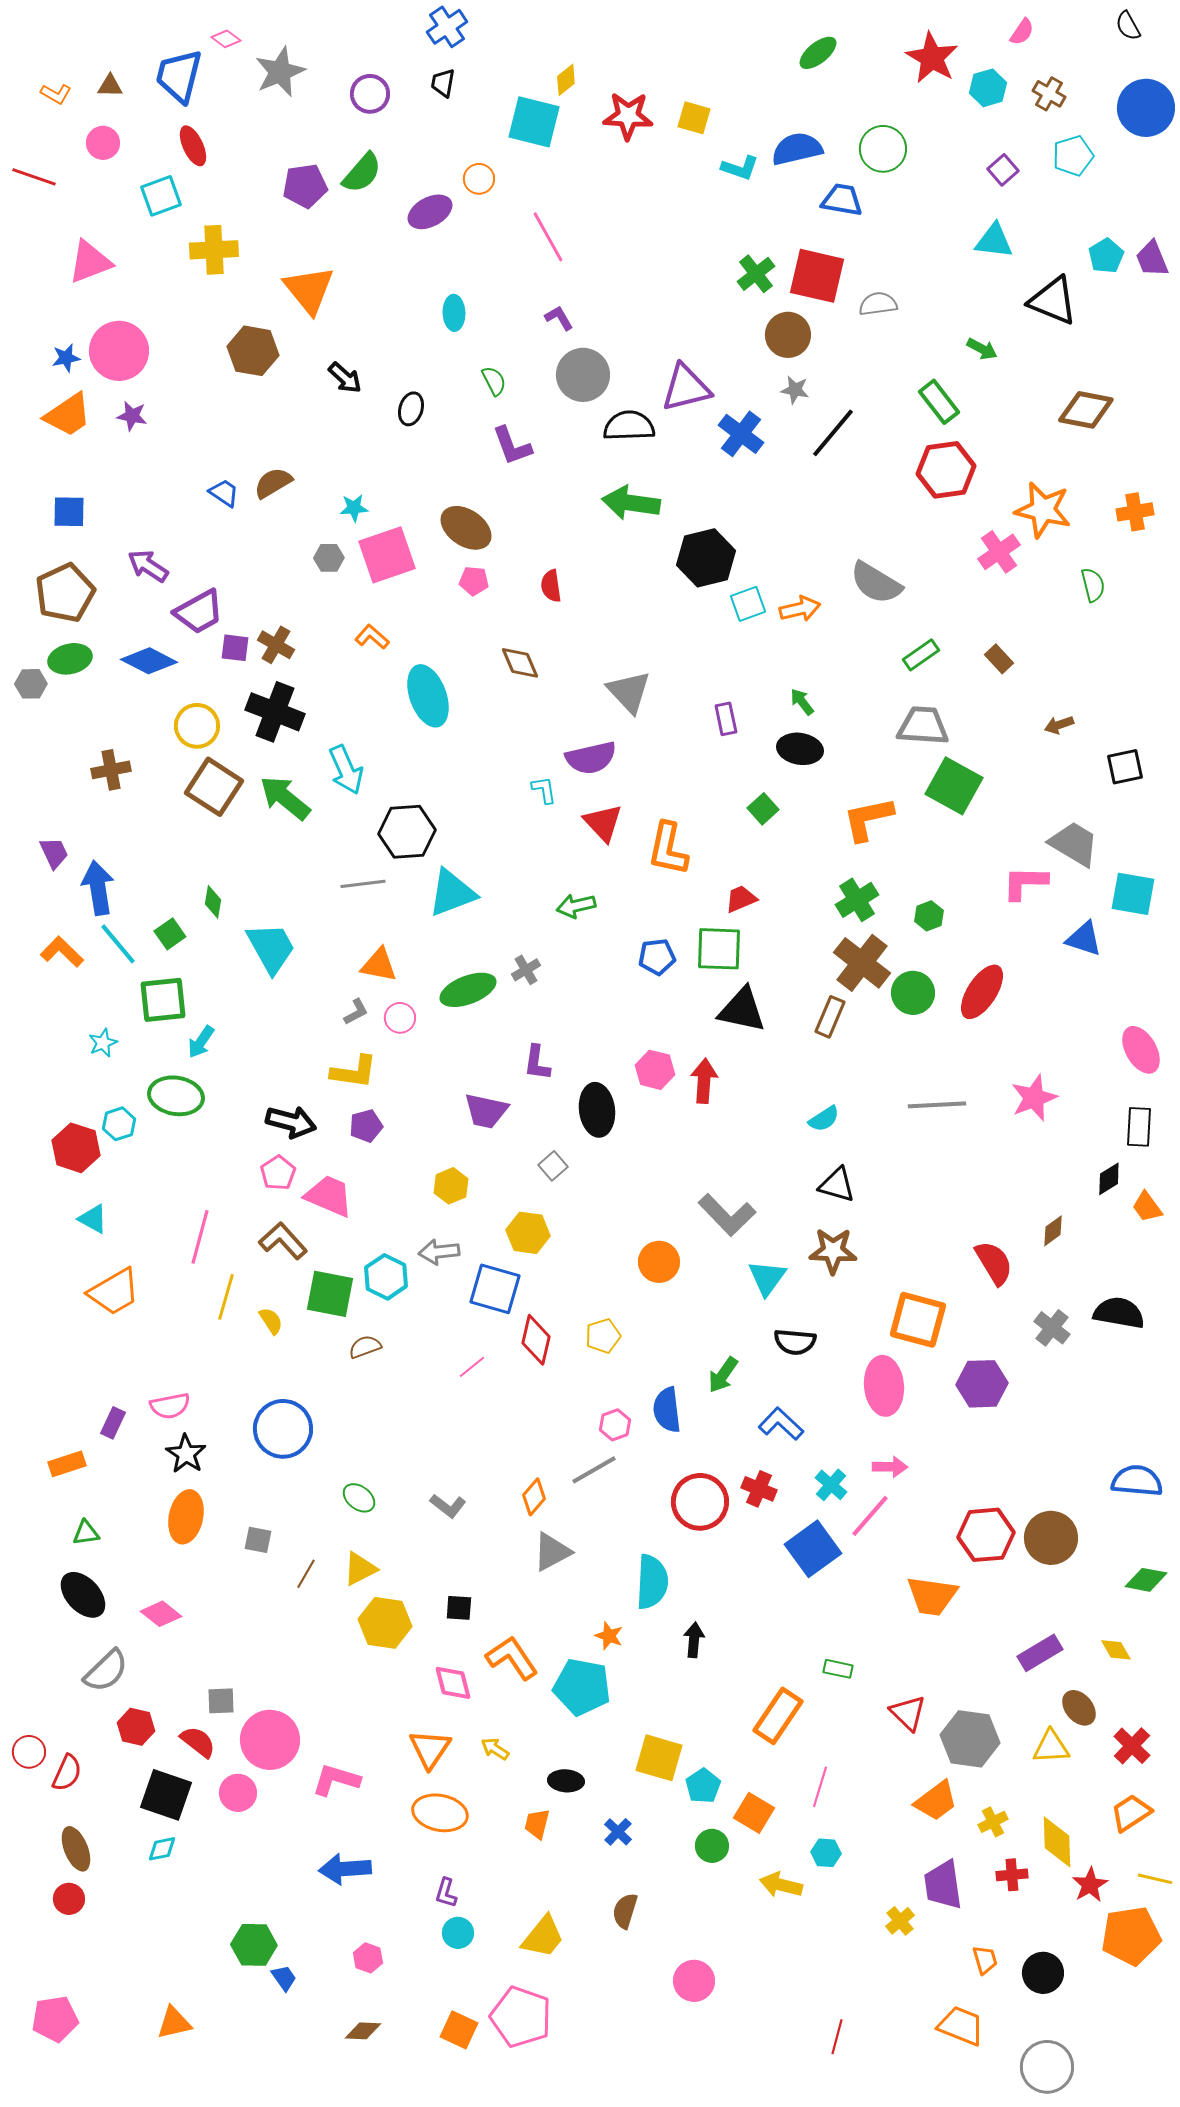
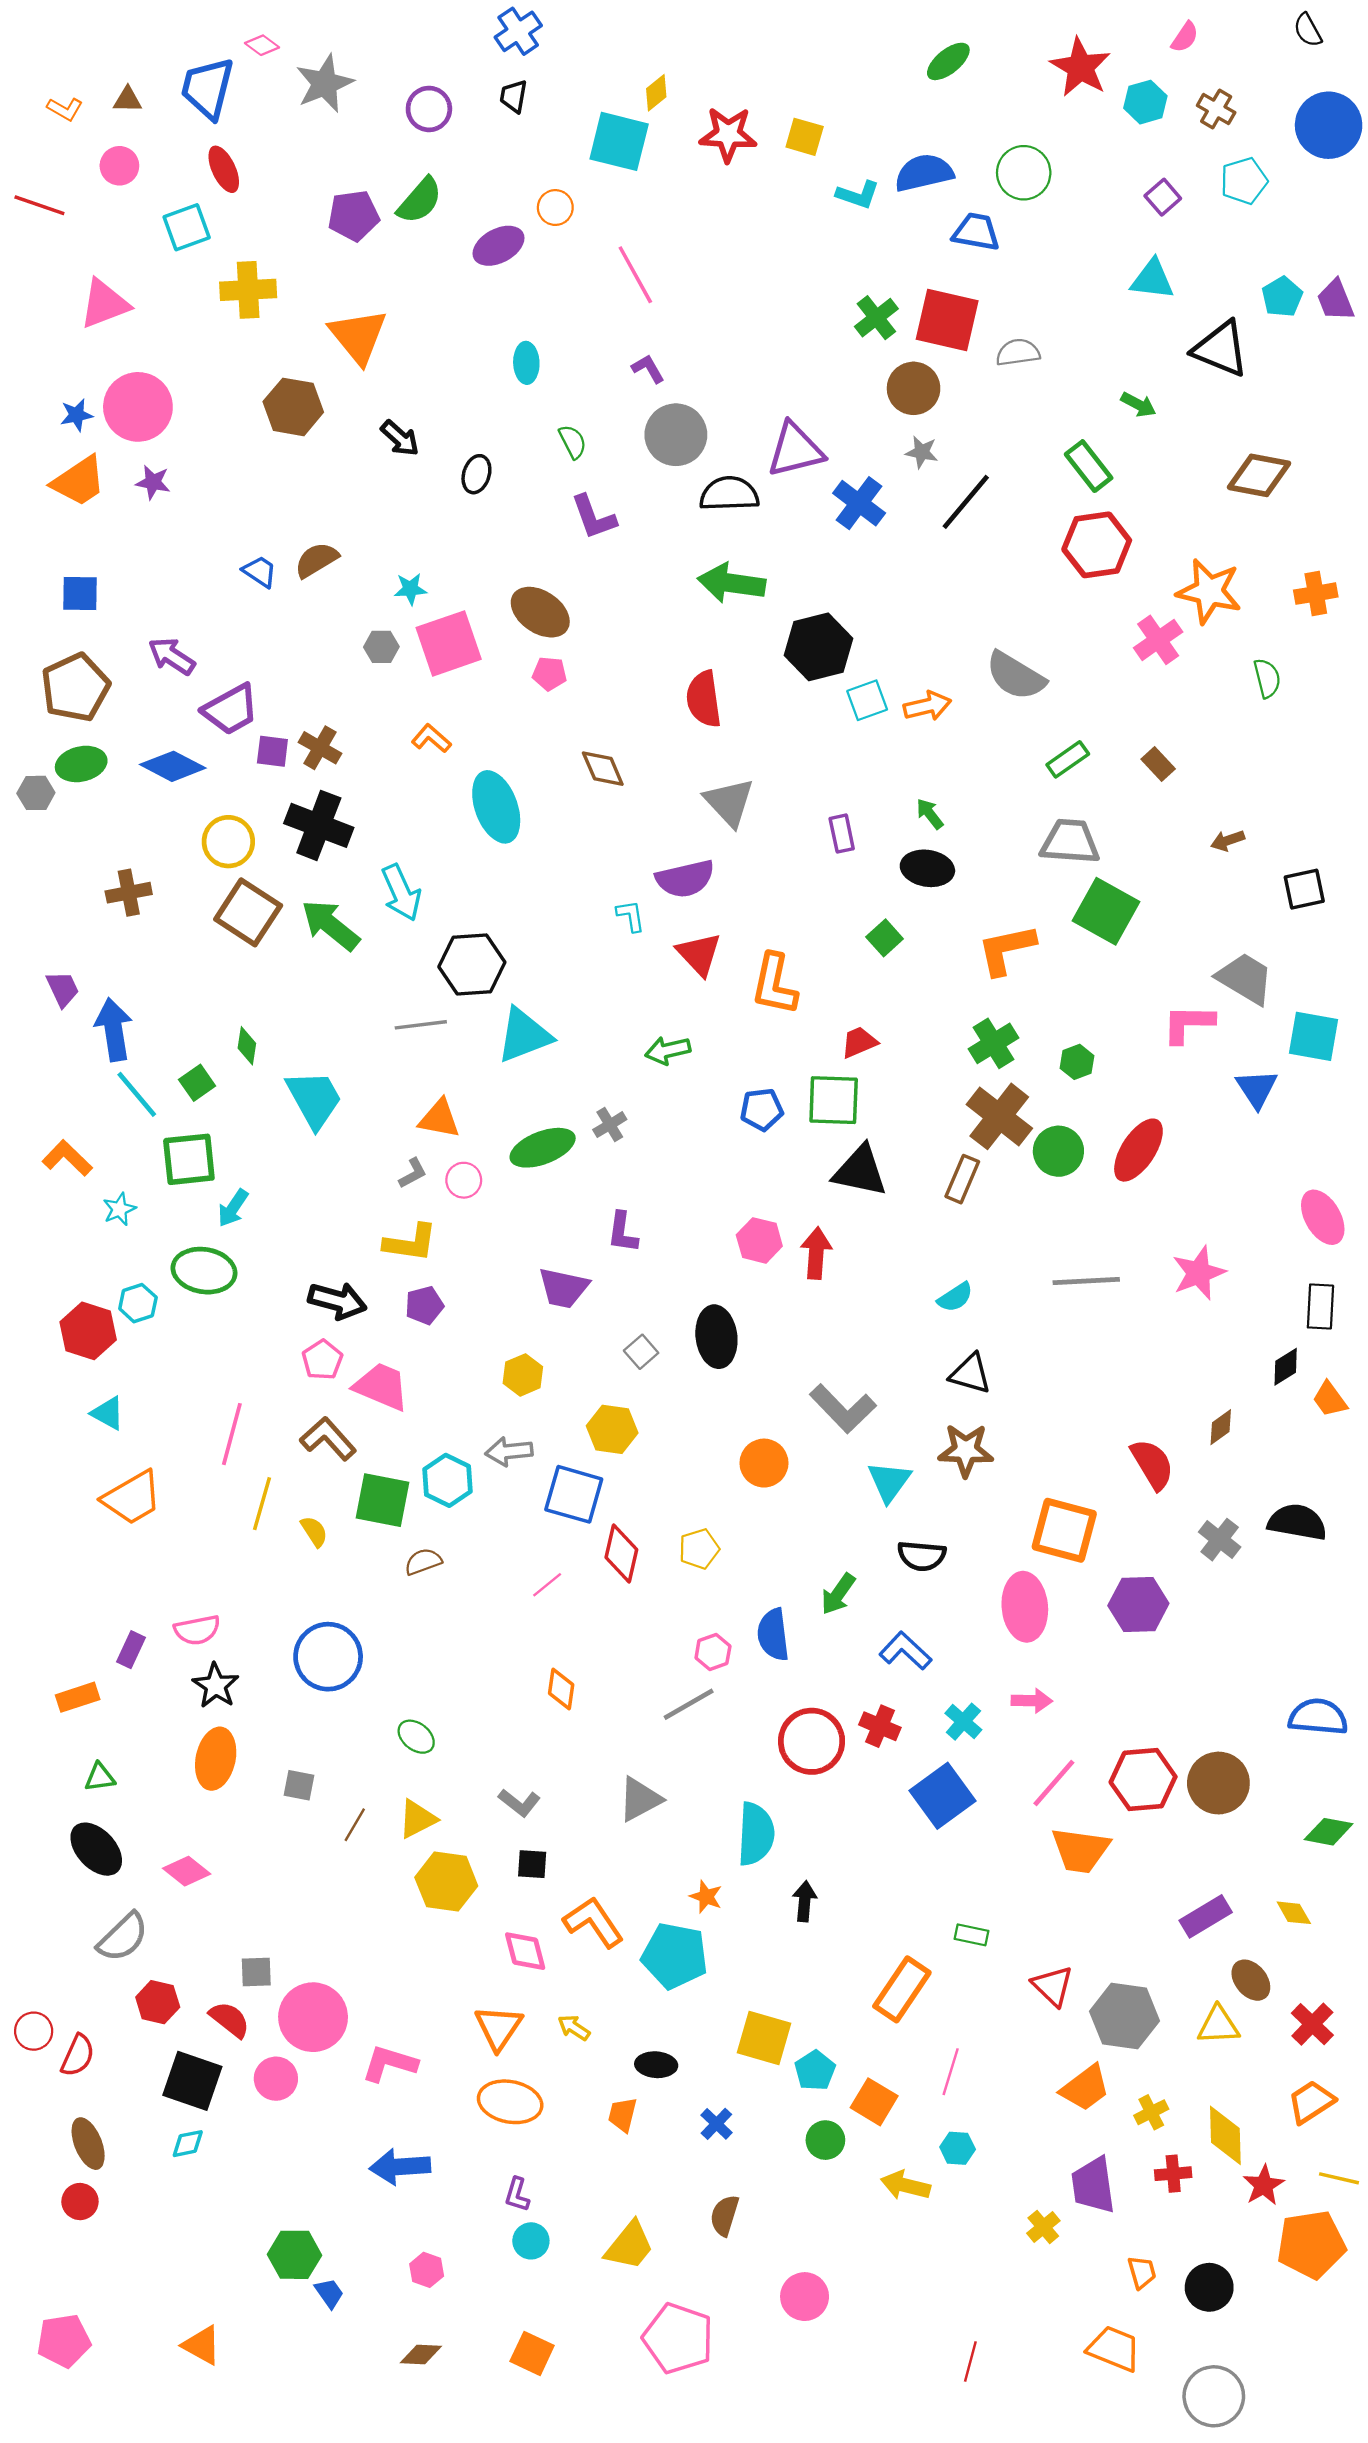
red semicircle: (551, 586) -> (704, 699), moved, size x1.5
blue triangle: (1084, 939) -> (1257, 1089), turned 39
orange L-shape: (62, 952) -> (67, 1158), moved
black ellipse: (597, 1110) -> (716, 1337), moved
orange diamond: (534, 1497) -> (561, 1689), moved, turned -33
gray L-shape: (448, 1506) -> (519, 1803), moved
pink line: (870, 1516) -> (1054, 1783), moved
pink pentagon: (521, 2017) -> (678, 2338), moved
orange triangle: (174, 2023) -> (202, 2345), turned 42

